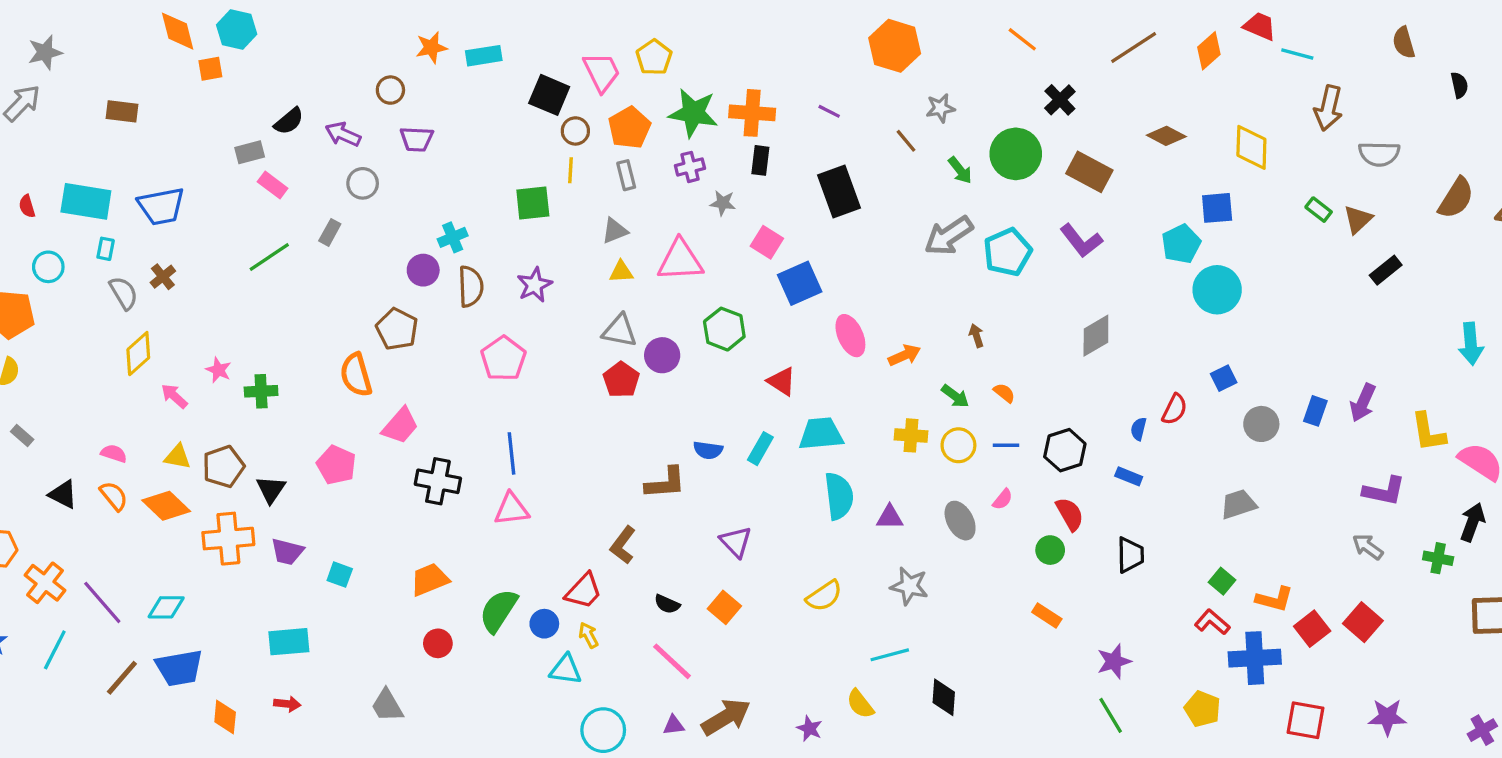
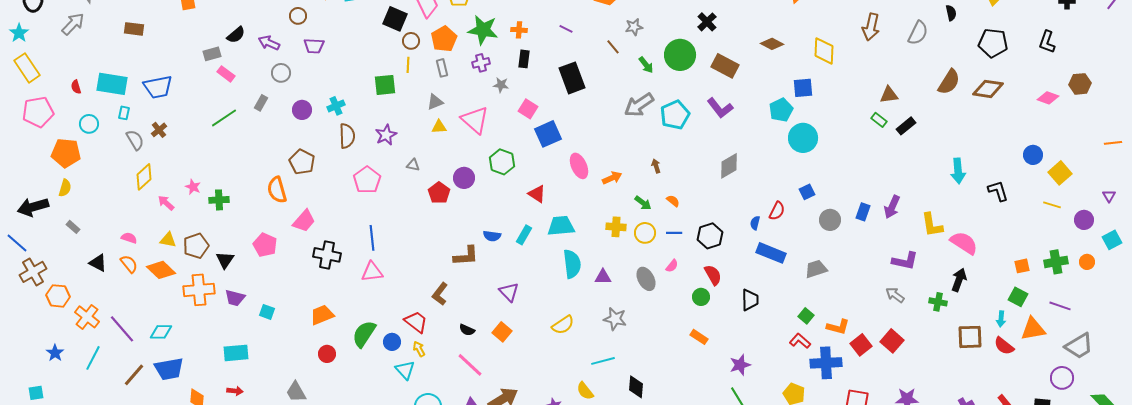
orange cross: (752, 113) -> (519, 30), size x0.6
gray semicircle: (1379, 154) -> (918, 33), moved, turned -65
green rectangle: (1319, 210) -> (879, 120), moved
brown triangle: (1358, 219) -> (889, 95), turned 36
pink triangle: (680, 260) -> (475, 120), turned 44
purple circle: (423, 270) -> (302, 110), moved
gray triangle: (620, 331) -> (413, 165), moved, size x0.6
blue rectangle: (1129, 476) -> (771, 253), moved, size x1.8
red trapezoid: (584, 591) -> (416, 322), turned -95
cyan triangle: (566, 670) -> (405, 370), turned 40

